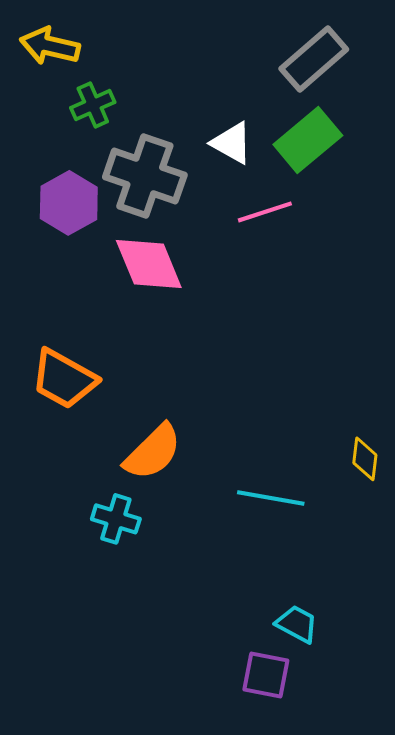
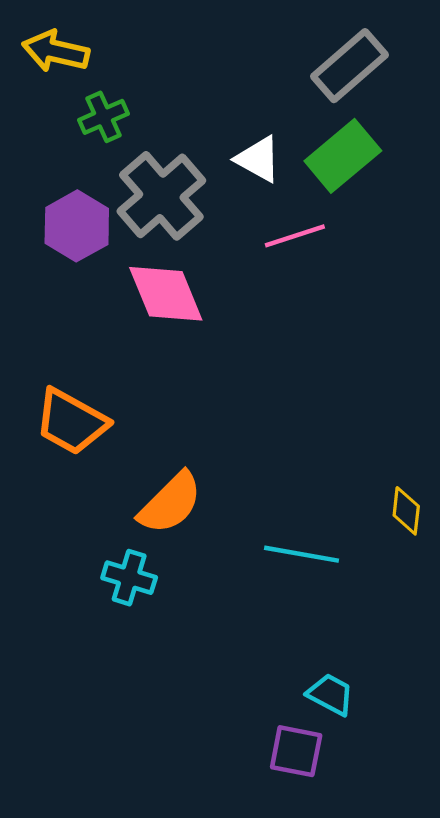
gray cross: (145, 176) -> (161, 196), turned 30

